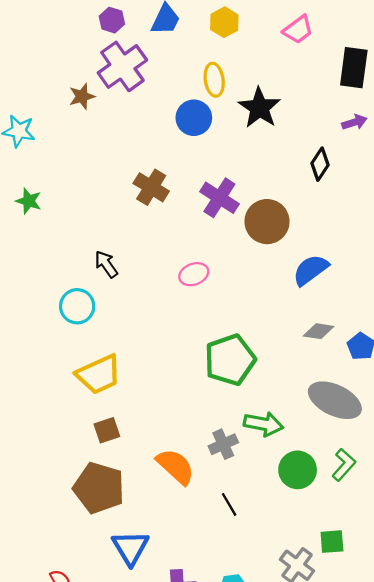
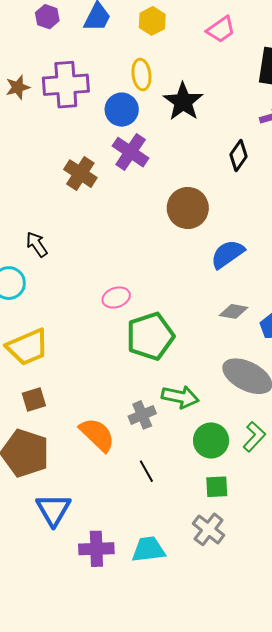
purple cross: (122, 66) -> (66, 85), moved, turned 30
purple cross: (219, 198) -> (131, 152), moved
pink ellipse: (194, 274) -> (116, 297), moved
green square: (332, 542) -> (217, 487), moved

